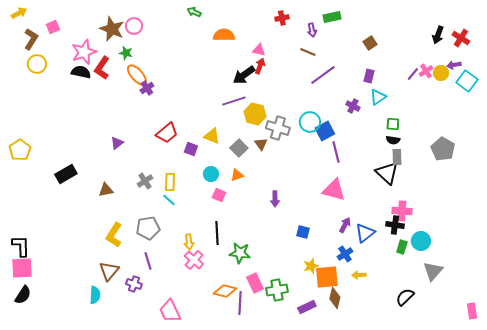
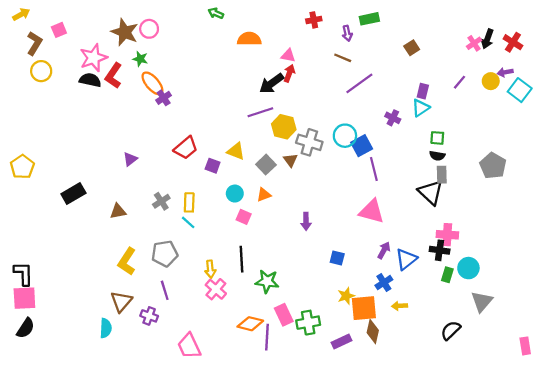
pink cross: (426, 71) -> (474, 43), moved
purple rectangle: (369, 76) -> (423, 91), moved

